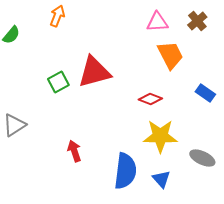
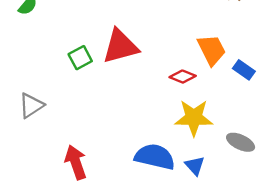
orange trapezoid: (170, 55) -> (212, 50), moved
red arrow: (74, 151) -> (76, 162), moved, size x1.4
blue semicircle: (125, 171) -> (155, 157), turned -84

